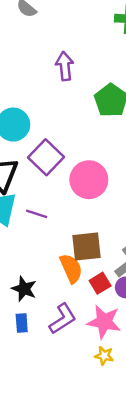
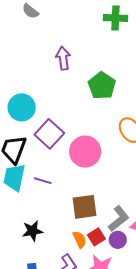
orange semicircle: (71, 268) -> (80, 239), moved, size x0.7
black star: (24, 289) -> (33, 231), moved, turned -30

